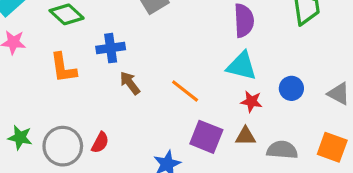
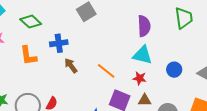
red star: (251, 101) -> (140, 78), moved

